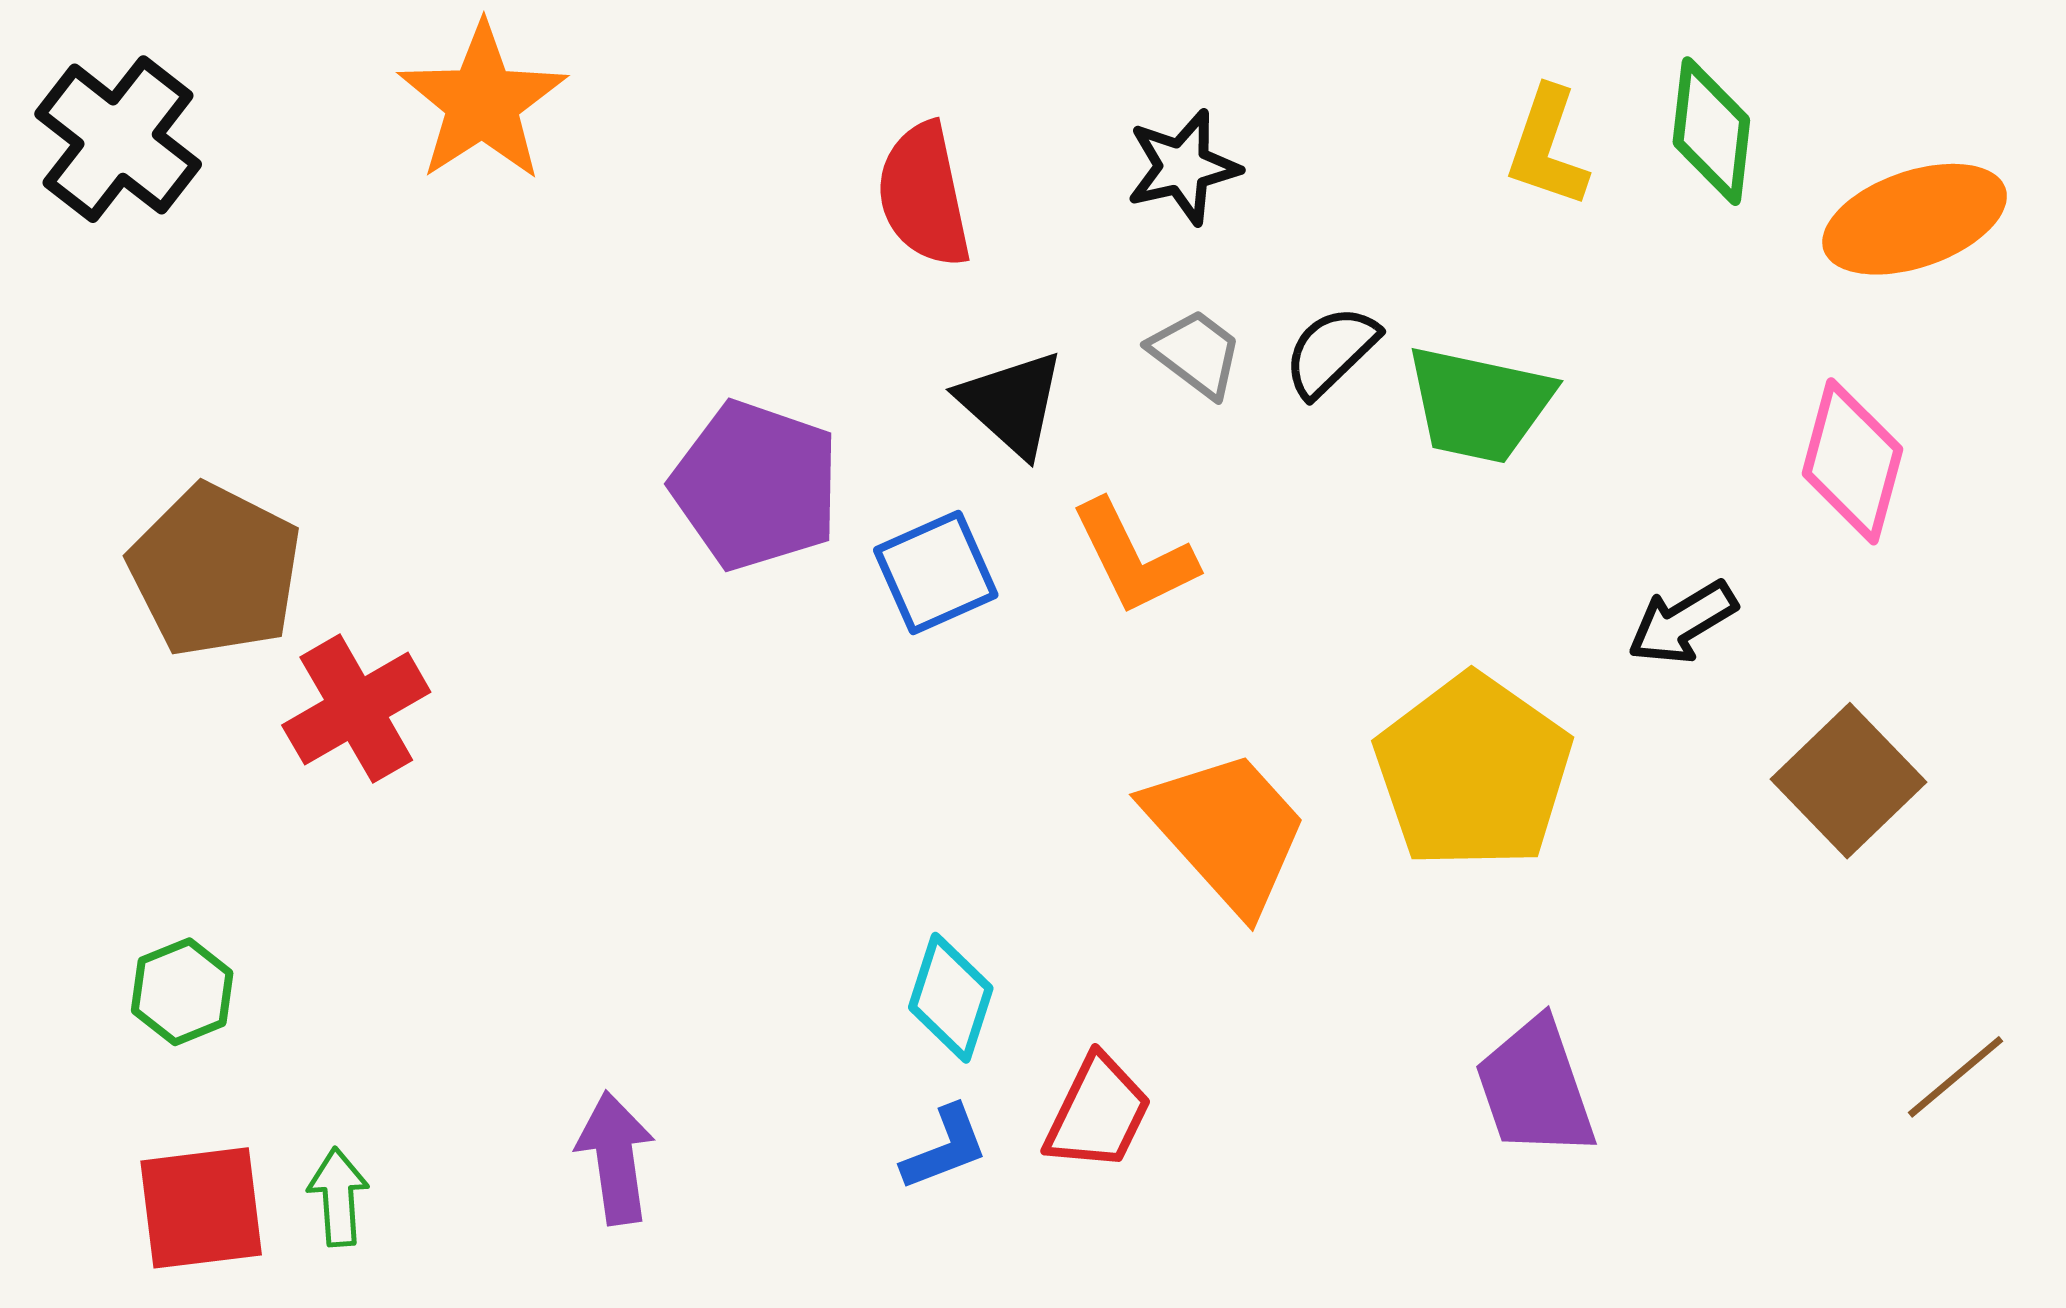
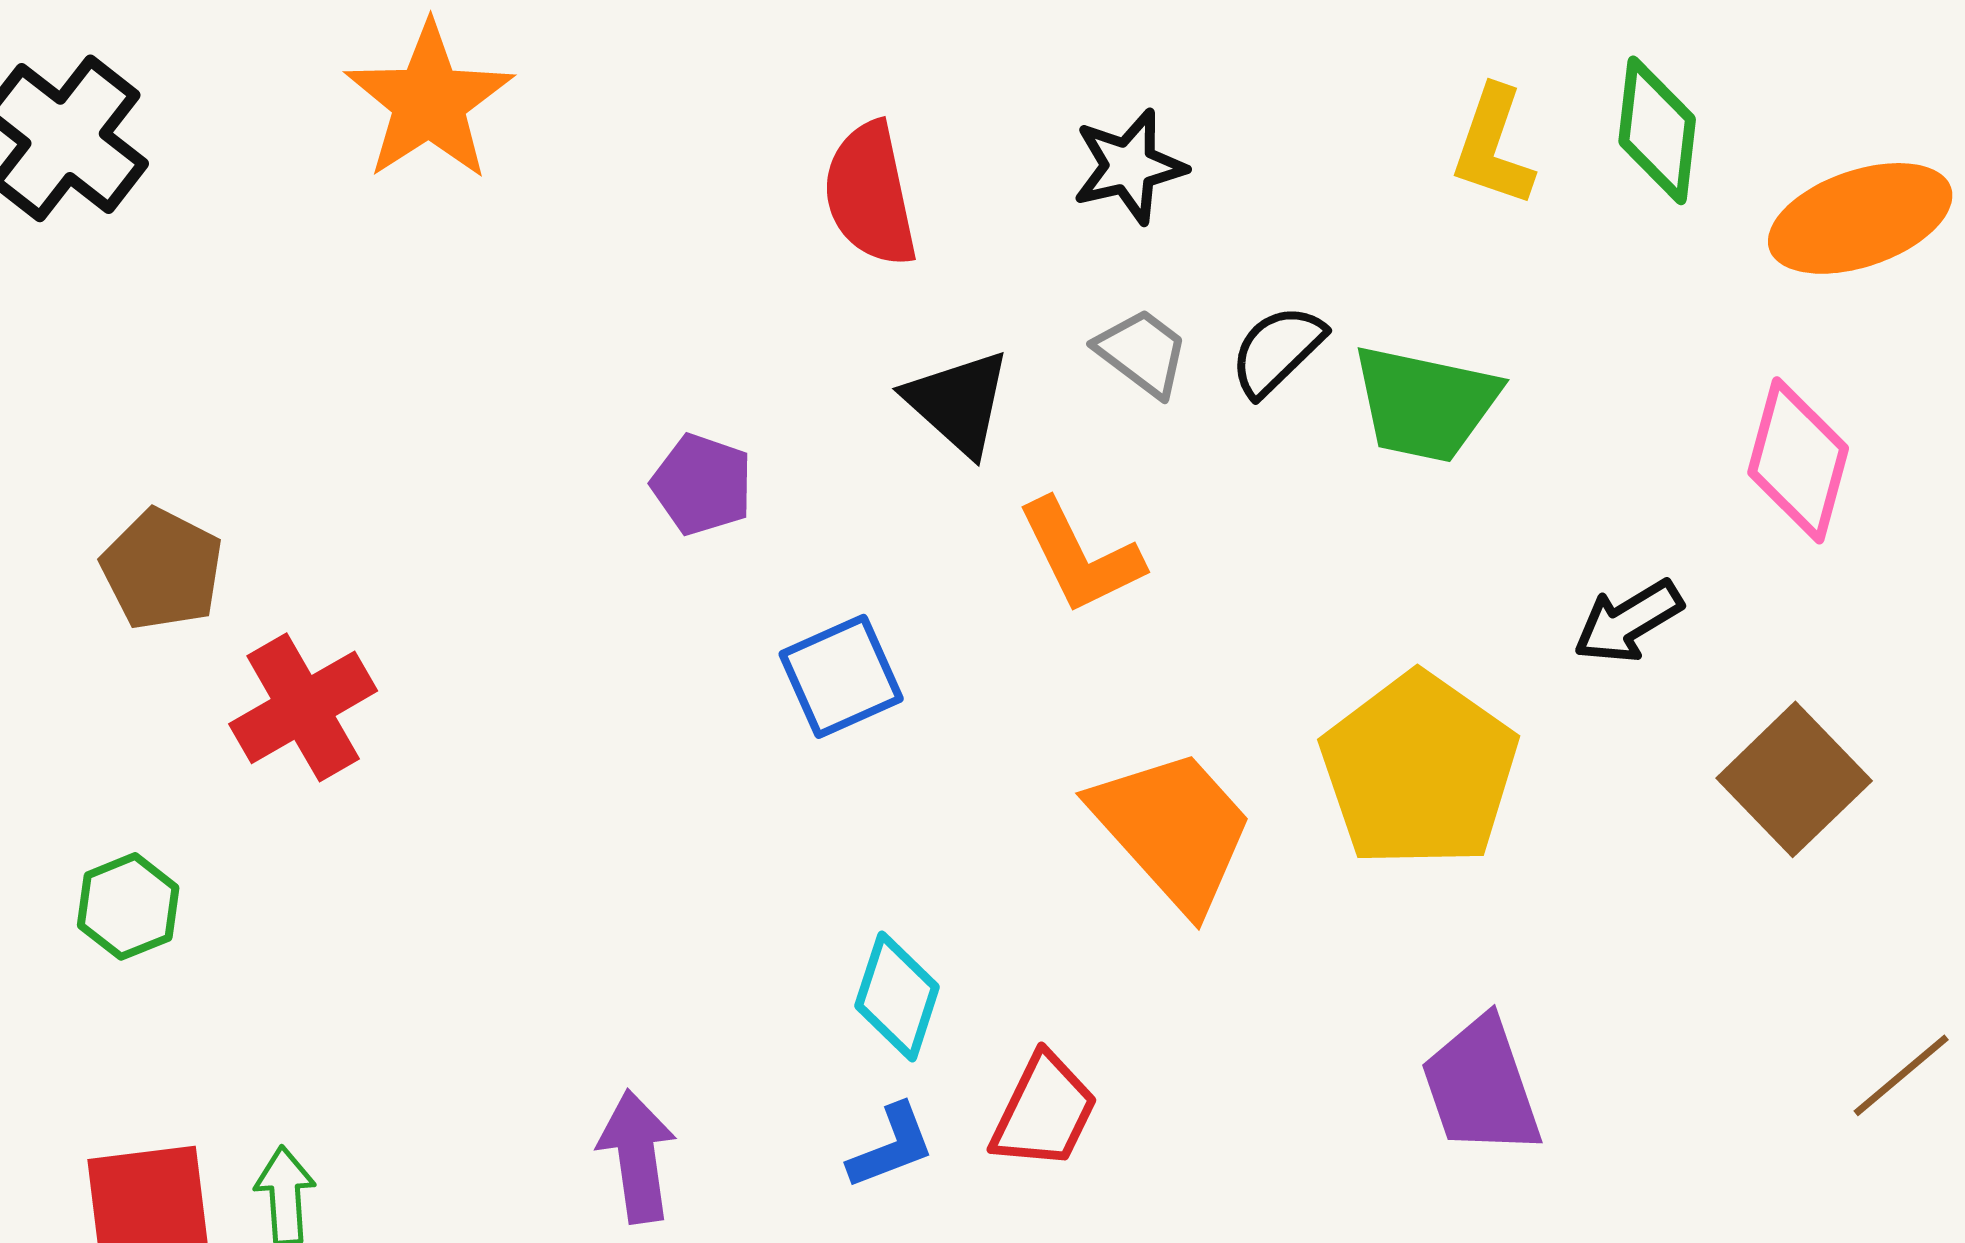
purple pentagon: (756, 485) -> (702, 484), size x0.6
brown pentagon: (215, 570) -> (162, 569), size x0.7
blue square: (936, 572) -> (841, 676), moved
green hexagon: (182, 992) -> (128, 906), moved
purple arrow: (615, 1158) -> (637, 1156), moved

